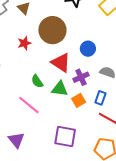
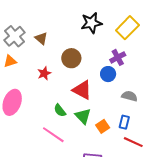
brown circle: (52, 30) -> (71, 58), size x0.7
purple cross: (81, 77) -> (118, 57), moved
green triangle: (60, 89) -> (83, 116), turned 42

